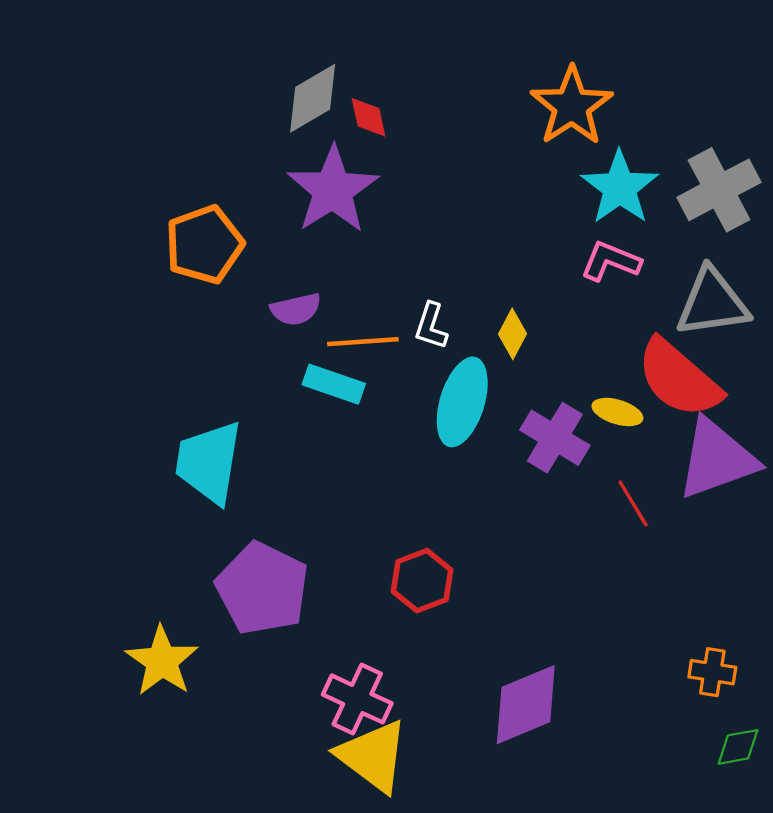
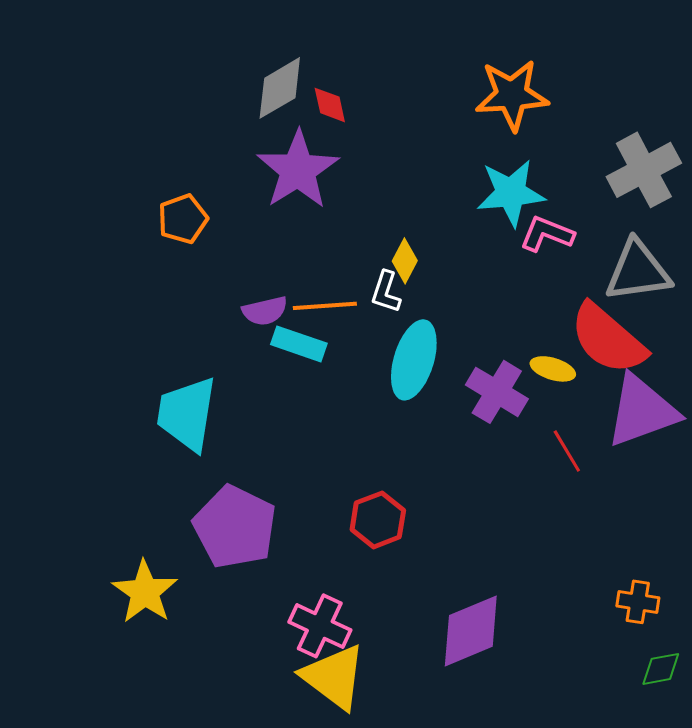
orange star: (572, 106) -> (512, 95), turned 30
cyan star: (620, 188) -> (511, 193), moved, turned 30
orange pentagon: (204, 245) -> (183, 219), size x0.7
purple semicircle: (296, 309) -> (265, 311), moved
yellow diamond: (512, 334) -> (405, 261), moved

